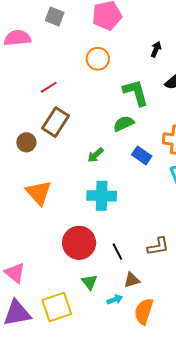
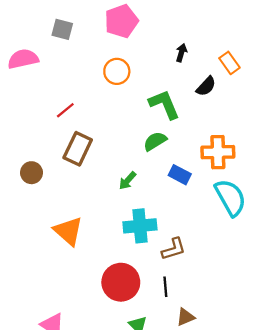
brown circle: (26, 142) -> (31, 173), moved
brown L-shape: (158, 246) -> (174, 249), moved
black line: (117, 252) -> (165, 287), turned 30

